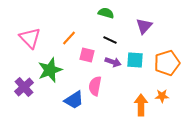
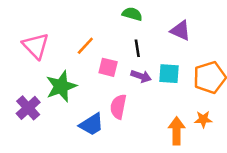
purple triangle: (144, 26) -> (180, 31), turned -48
black line: (110, 40) -> (137, 48), turned 56

